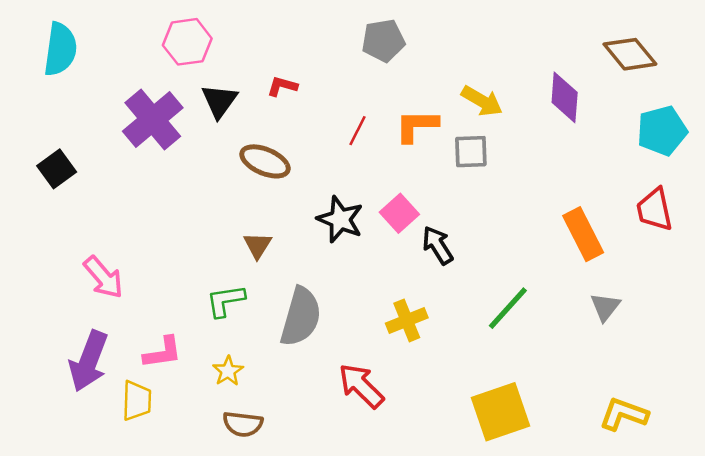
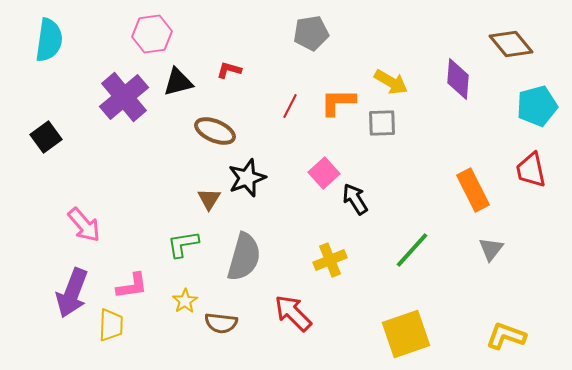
black triangle: (219, 101) -> (178, 82), turned 40
black star: (340, 219) -> (247, 178), moved, turned 30
brown semicircle: (243, 424) -> (221, 323), moved

